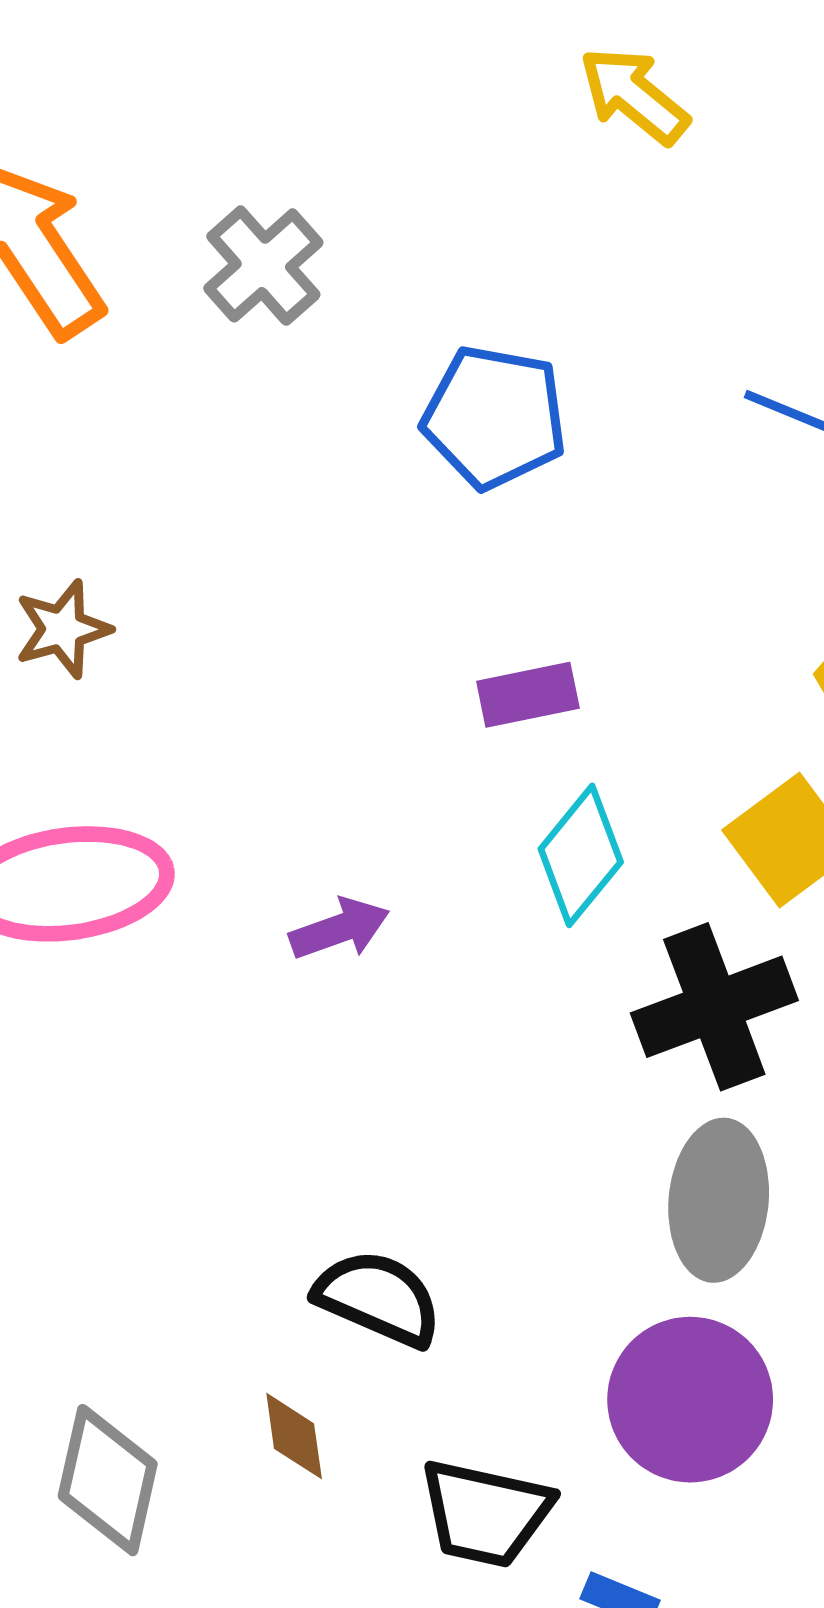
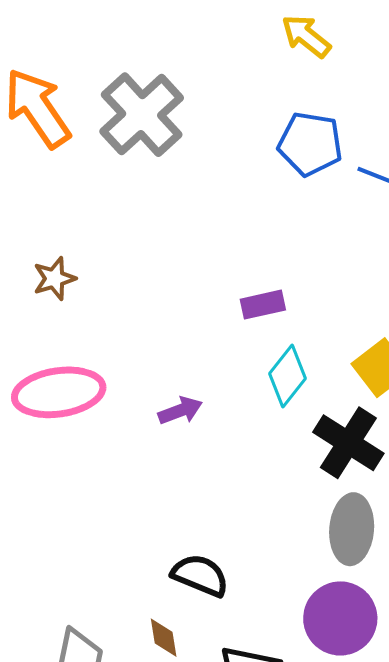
gray cross: (263, 265) -> (142, 115), size x1.6
blue pentagon: (495, 417) -> (310, 144), moved
black cross: (714, 1007) -> (348, 443), turned -36

